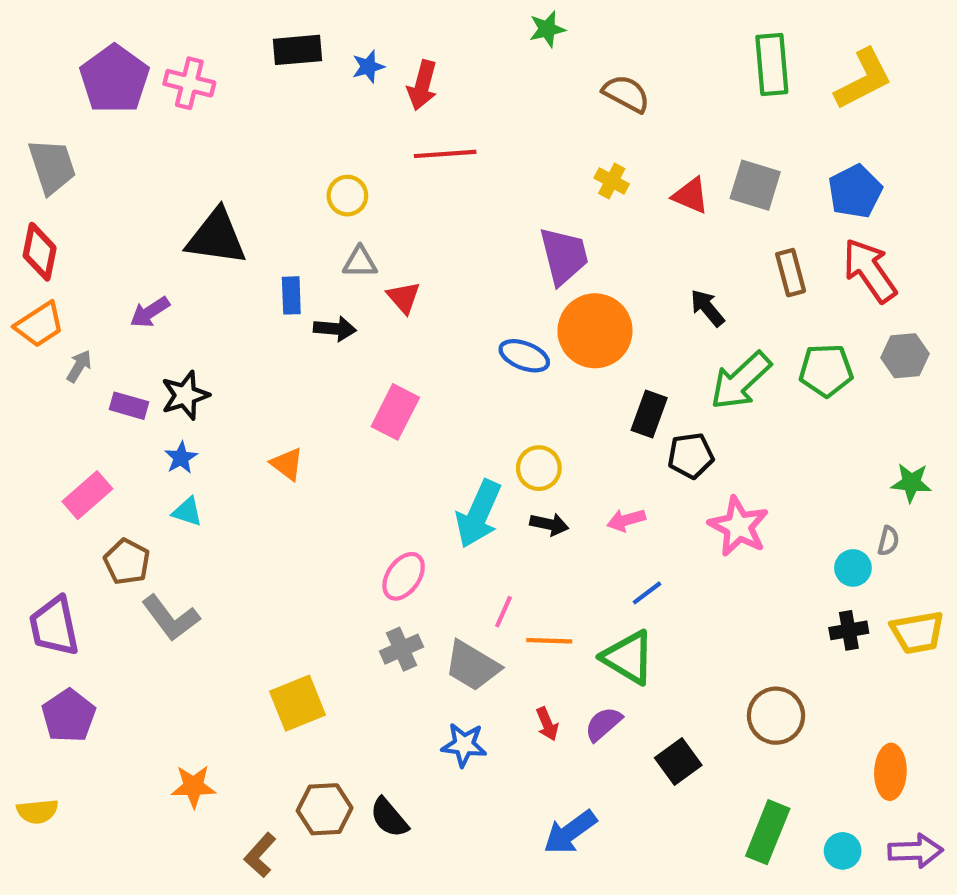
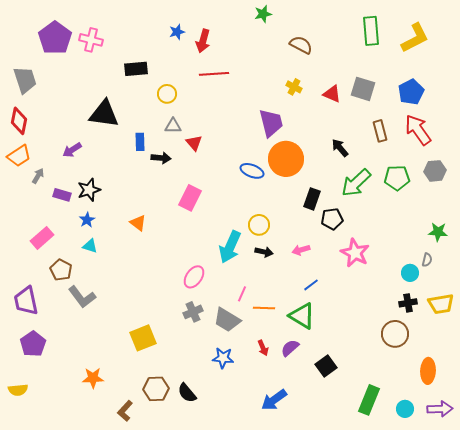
black rectangle: (298, 50) -> (136, 69), moved
brown circle: (776, 716) -> (395, 334), moved

